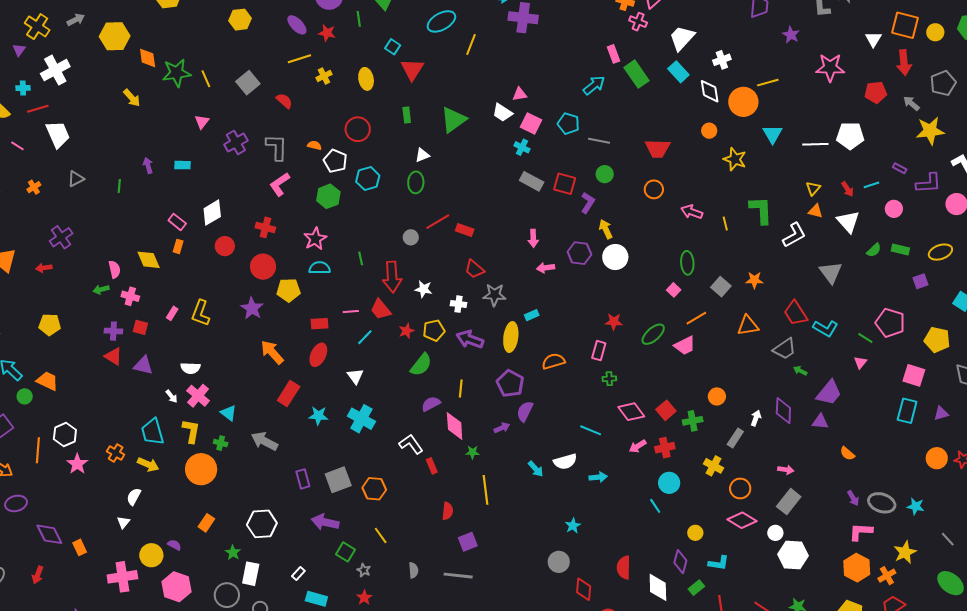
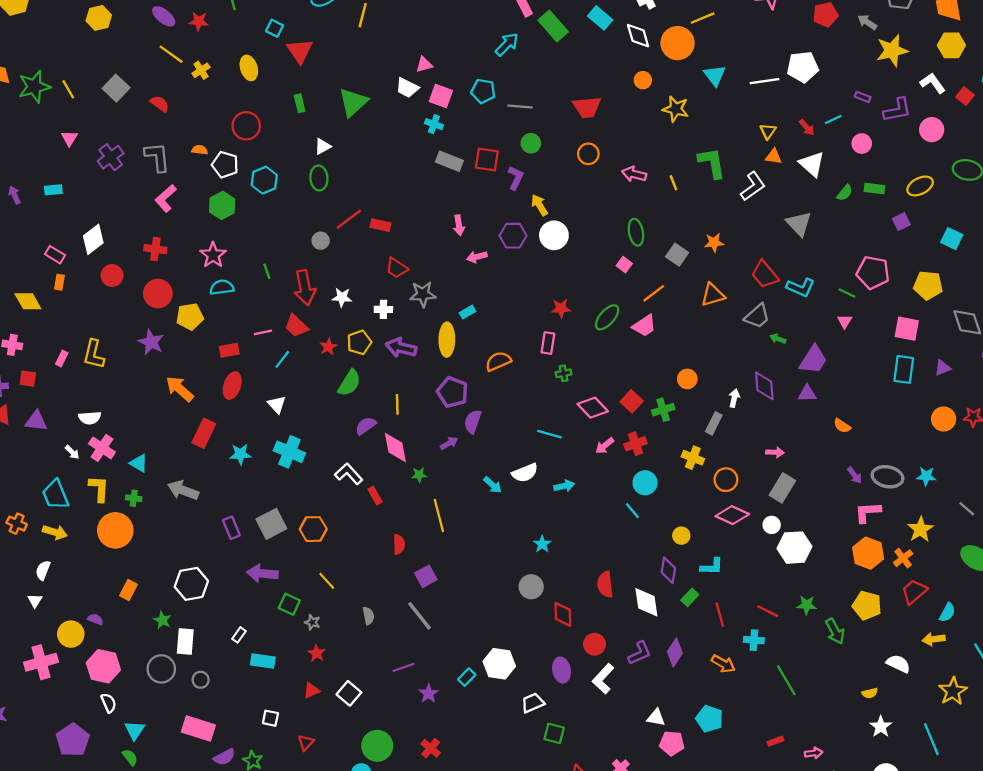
yellow line: (299, 59) -> (171, 54), turned 60
gray line: (458, 576) -> (420, 616), turned 52

